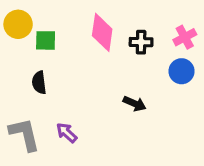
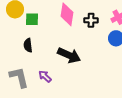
black arrow: (135, 104) -> (69, 55), moved, size x1.6

